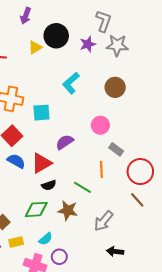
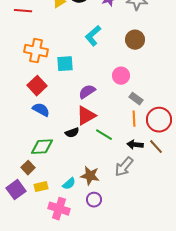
red triangle: (41, 163) -> (86, 116), moved
orange line: (101, 169) -> (134, 119), moved
green diamond: (36, 209) -> (42, 147), moved
brown star: (68, 210) -> (90, 176), moved
black arrow: (115, 251) -> (135, 145), moved
purple circle: (59, 257) -> (94, 200), moved

